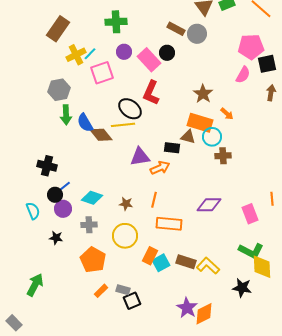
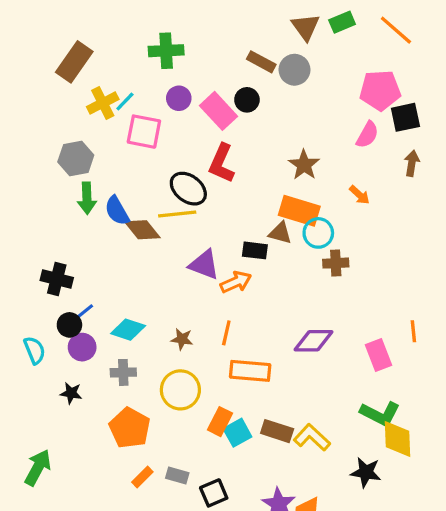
pink square: (102, 73) -> (144, 132), turned 30
orange arrow: (227, 114) -> (359, 195), moved
purple triangle: (140, 157) -> (204, 265), turned 30
black square: (132, 301) -> (214, 493), moved

